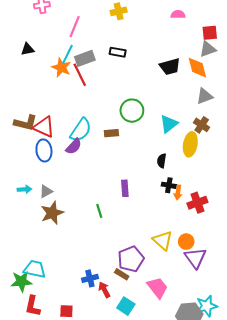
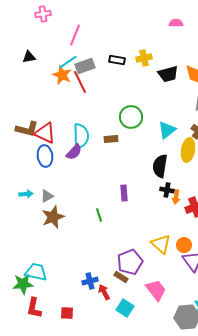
yellow cross: (119, 11) -> (144, 58), moved
cyan line: (67, 54) -> (68, 62), turned 30
cyan semicircle: (81, 130) -> (81, 136), turned -35
black semicircle: (162, 161) -> (160, 166), size x1.6

